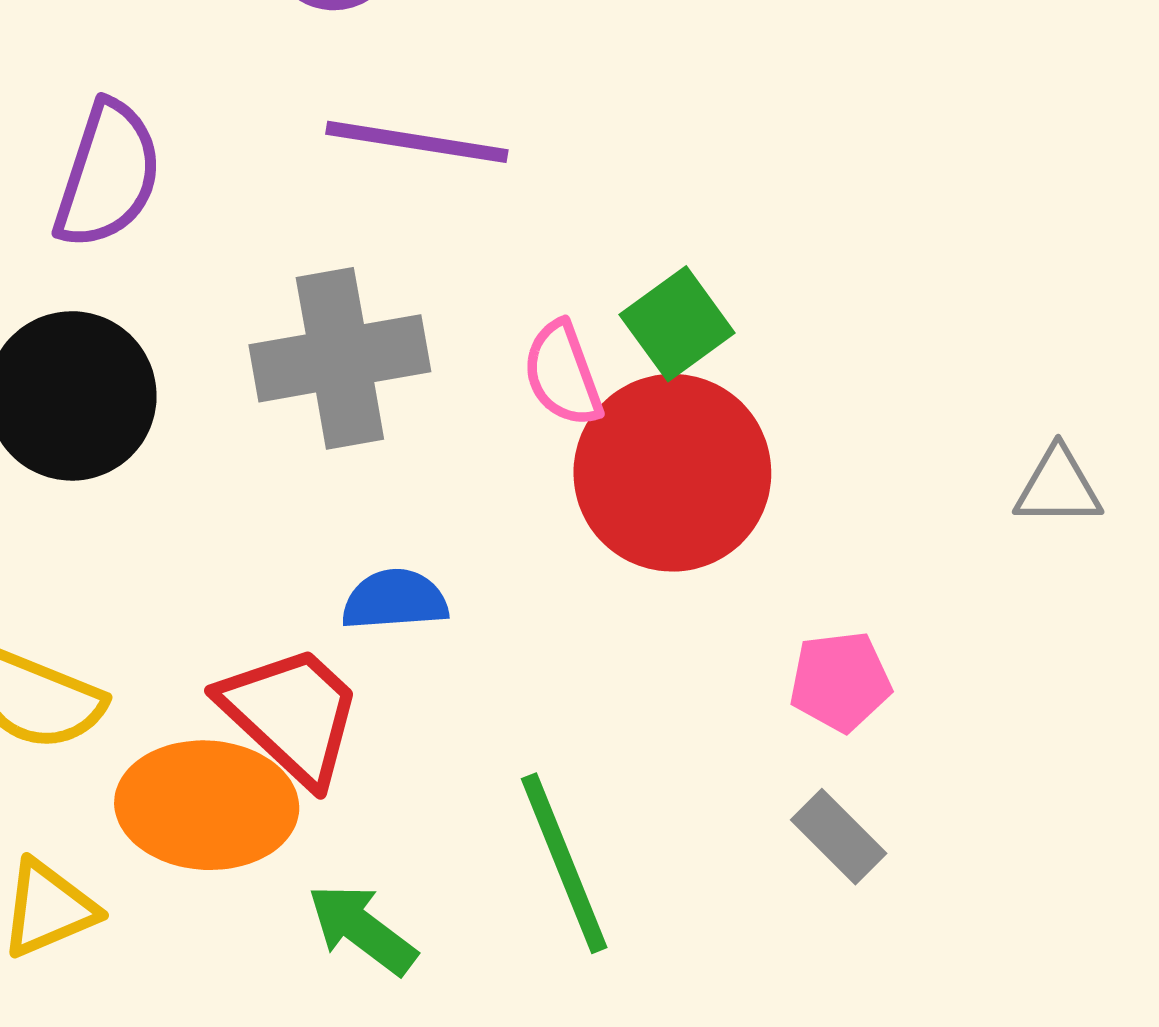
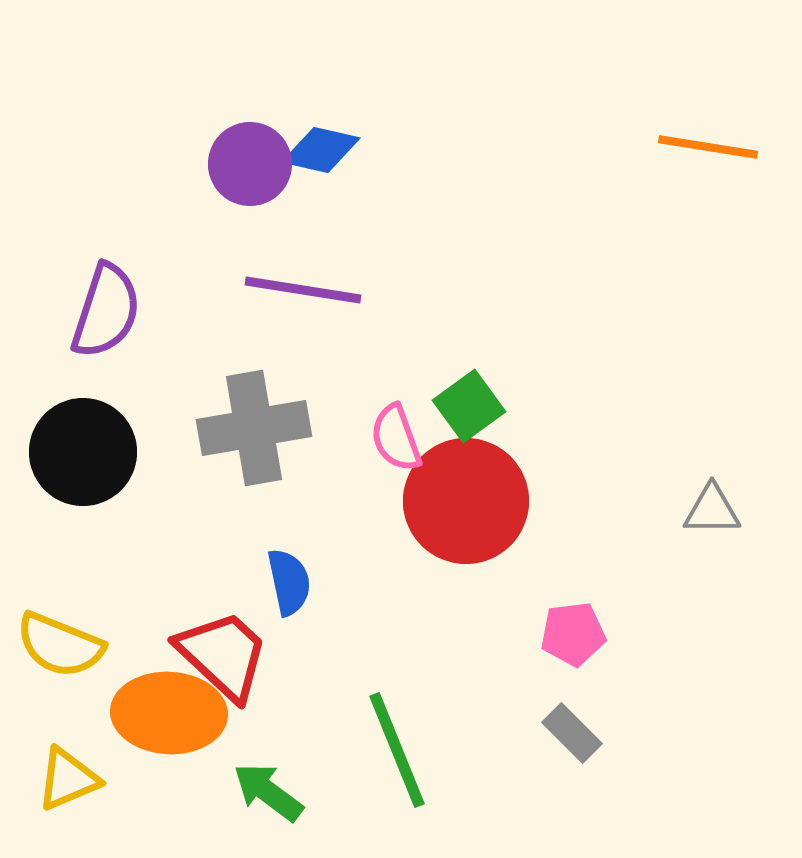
blue semicircle: (395, 600) -> (289, 582), turned 82

